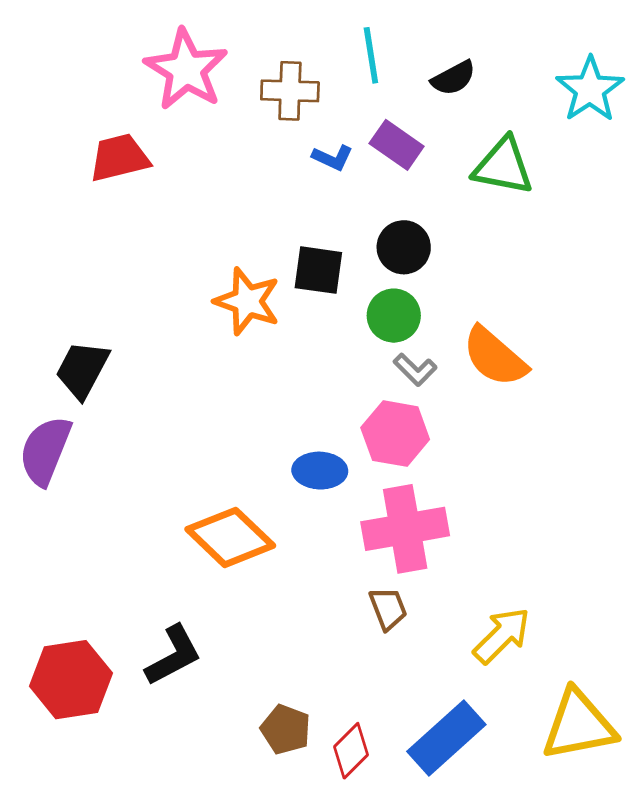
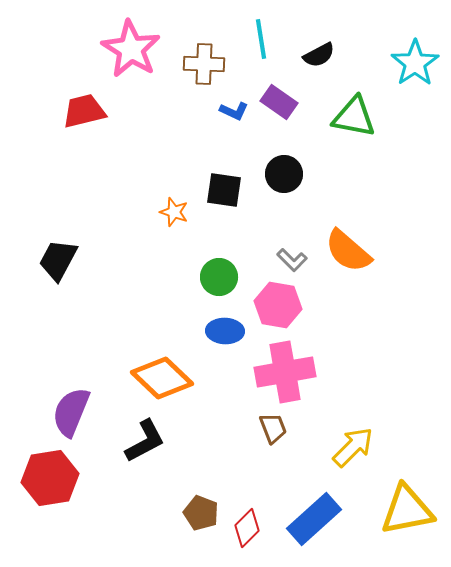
orange star: (247, 301) -> (174, 212), size x0.6
green circle: (394, 316) -> (219, 277), moved
purple semicircle: (45, 451) -> (71, 412), moved
black L-shape: (173, 655) -> (145, 441), moved

